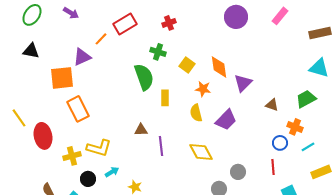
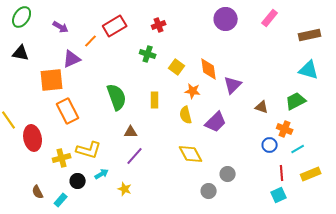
purple arrow: (71, 13) -> (61, 27), moved
green semicircle: (144, 77) -> (117, 97), moved
purple line: (161, 146) -> (135, 156), moved, turned 48
red line: (273, 167) -> (282, 173), moved

